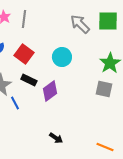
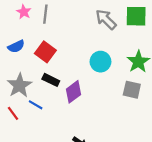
cyan circle: (62, 57) -> (100, 62), moved
blue line: (15, 103) -> (36, 105), turned -32

